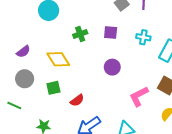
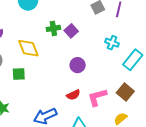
purple square: (111, 33) -> (71, 31), moved, turned 32
red semicircle: (77, 100) -> (73, 95), moved

